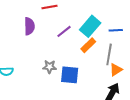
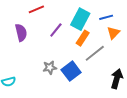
gray line: (109, 54) -> (95, 53), moved, turned 55
orange triangle: (116, 70) -> (113, 33), moved
blue square: (70, 75) -> (71, 71), turned -30

